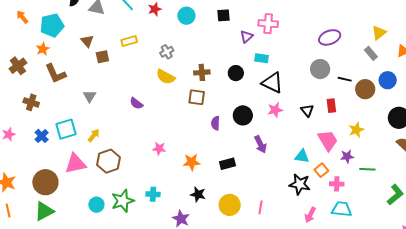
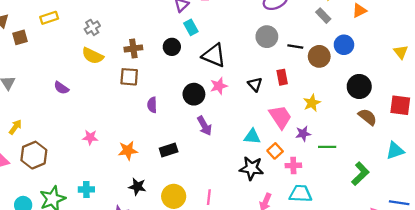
cyan rectangle: (262, 58) -> (191, 27), moved, turned 56
black circle: (243, 115) -> (194, 94), moved

